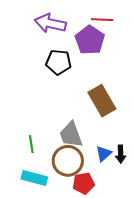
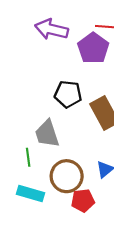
black pentagon: (59, 62) -> (68, 94), moved
gray trapezoid: (71, 135) -> (47, 134), moved

